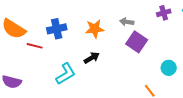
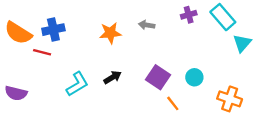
blue cross: (57, 29) -> (53, 30), moved
purple square: (137, 42) -> (158, 77), moved
black arrow: (92, 58) -> (113, 77), moved

